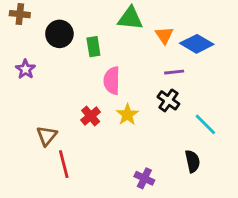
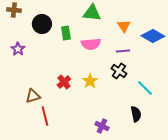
orange triangle: (164, 35) -> (124, 26), moved
blue diamond: (197, 44) -> (153, 36), moved
pink semicircle: (112, 81) -> (91, 44), moved, turned -96
brown triangle: (47, 136) -> (33, 96), turned 35

